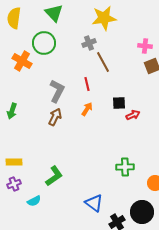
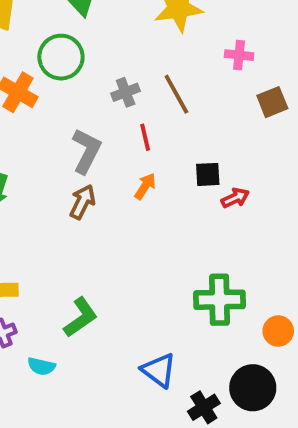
gray cross: (89, 43) -> (126, 92), moved
pink cross: (145, 46) -> (239, 55), moved
green cross: (125, 167) -> (219, 300), size x1.4
cyan semicircle: (34, 201) -> (41, 366), turned 40

